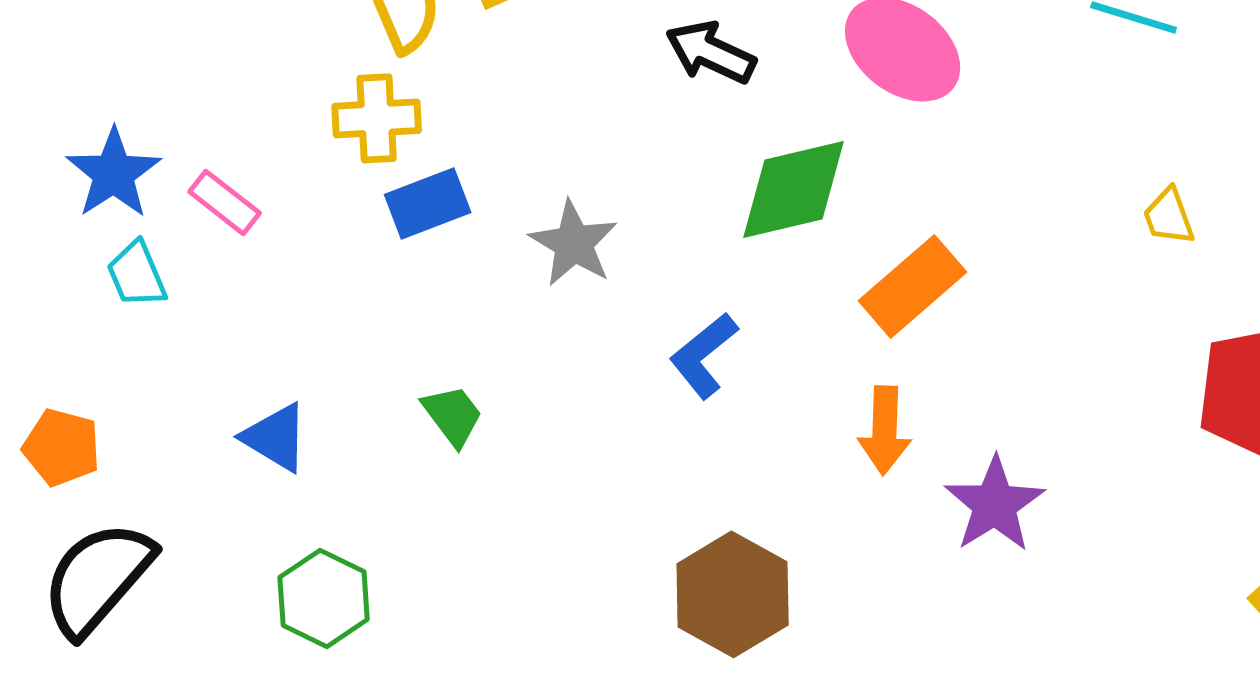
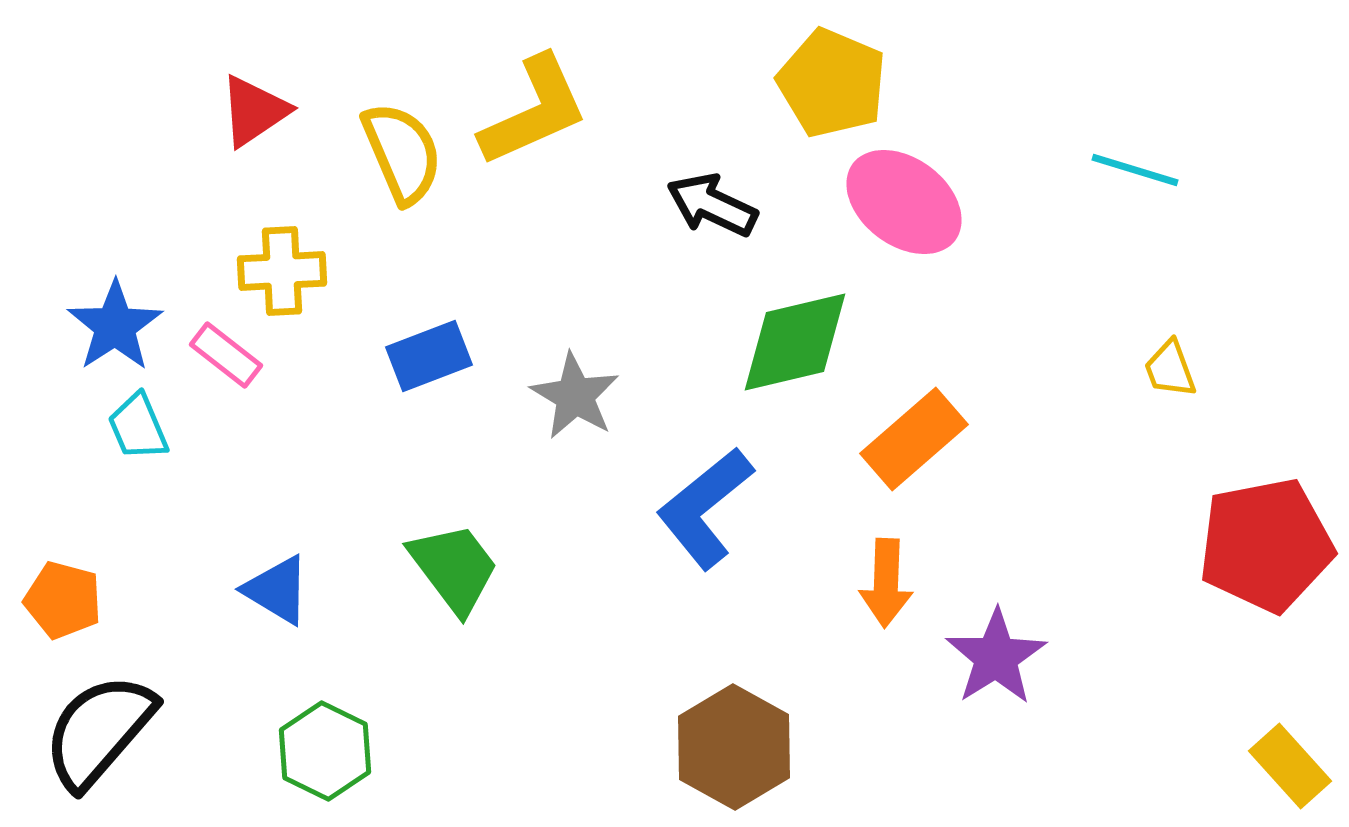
yellow cross: (377, 118) -> (282, 271), moved
blue L-shape: (704, 355) -> (705, 508), size x1.4
green trapezoid: (453, 415) -> (454, 568), size x1.5

